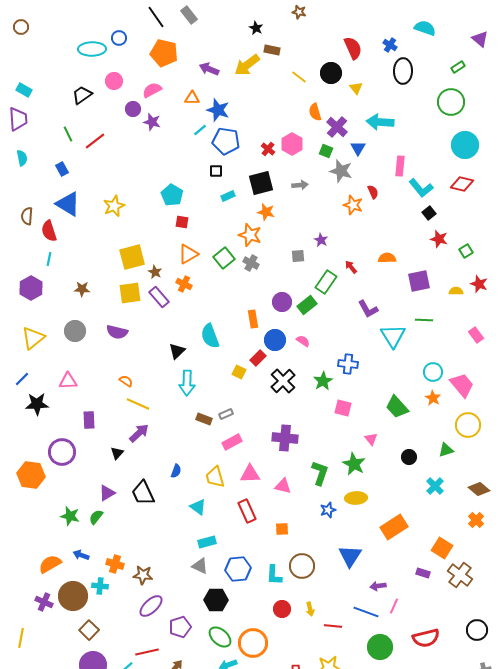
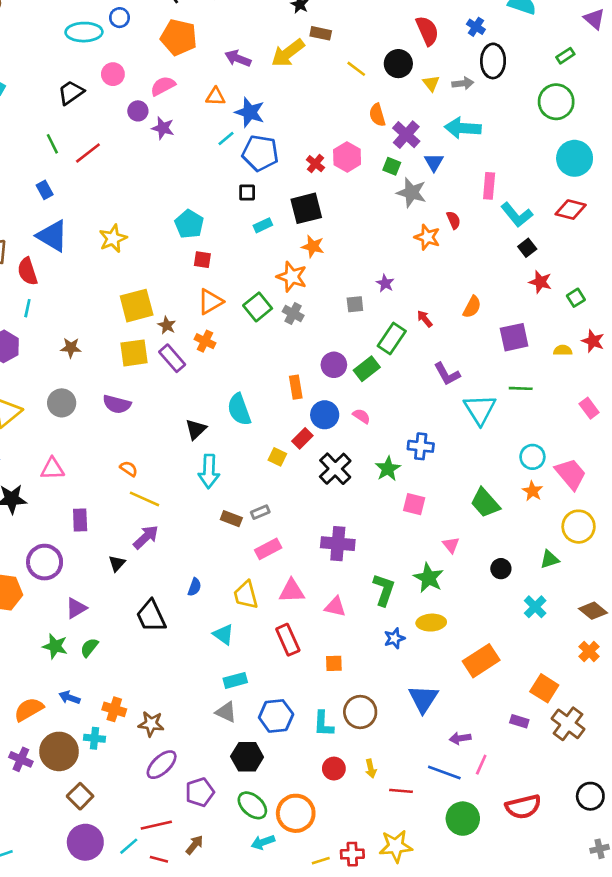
gray arrow: (300, 185) -> (463, 83), moved
orange semicircle: (387, 258) -> (472, 307), turned 120
purple triangle: (107, 493) -> (76, 608), moved

